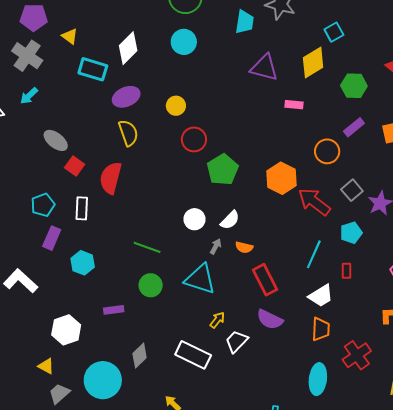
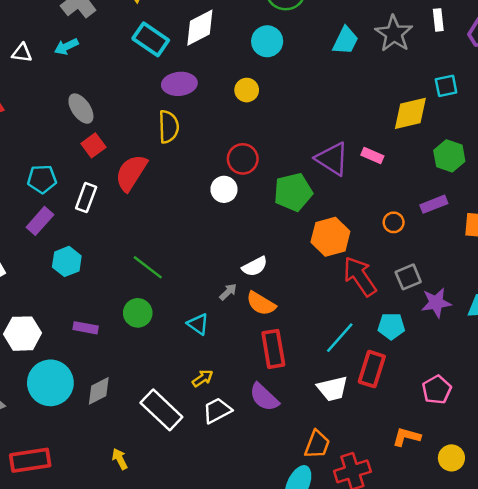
purple triangle: (264, 68) -> (332, 159), moved
yellow circle: (176, 106) -> (247, 90), moved
orange circle: (327, 151) -> (394, 222), size x0.7
green pentagon: (223, 170) -> (293, 192), moved
white circle: (195, 219) -> (224, 189), moved
orange semicircle: (244, 247) -> (261, 303), size x1.4
red rectangle: (347, 271) -> (372, 369), size x1.8
cyan triangle: (200, 279) -> (198, 324), size x0.6
orange trapezoid: (321, 329) -> (317, 444), moved
cyan circle: (103, 380) -> (50, 383), moved

